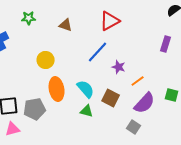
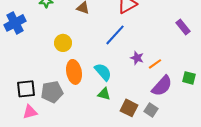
purple rectangle: (166, 44) -> (183, 27), turned -56
purple star: (119, 67) -> (137, 58), moved
brown square: (111, 98) -> (129, 108), moved

